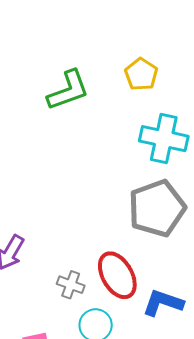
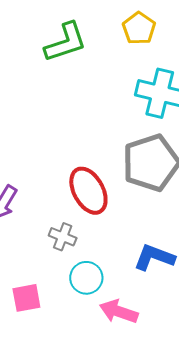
red ellipse: (117, 275) -> (88, 191), moved

